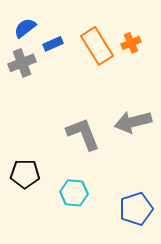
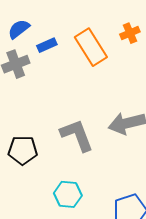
orange cross: (131, 43) -> (130, 33), moved
black pentagon: (25, 174) -> (23, 150), moved

